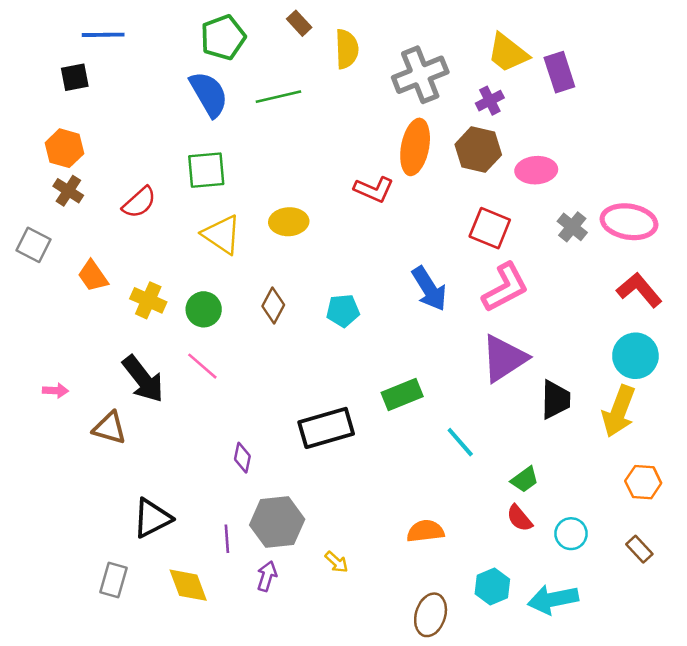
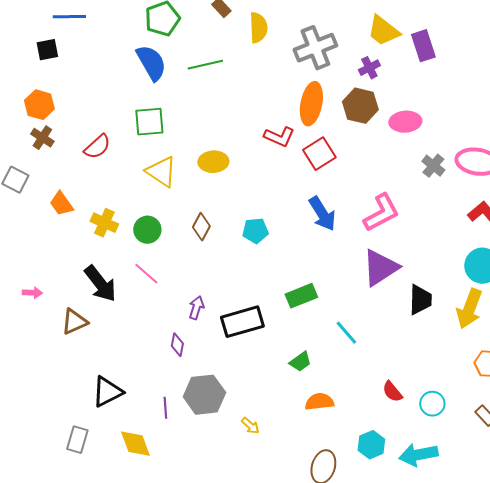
red square: (490, 228) -> (319, 154), moved, turned 36
brown triangle: (110, 428) -> (74, 322), turned -40
green trapezoid: (525, 480) -> (300, 362), moved
purple arrow: (267, 576) -> (196, 308), moved

